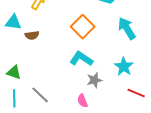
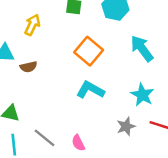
gray star: (94, 80) -> (126, 126), moved
pink semicircle: (82, 101) -> (78, 143), moved

